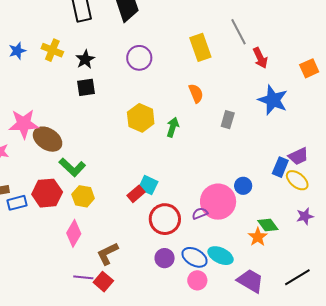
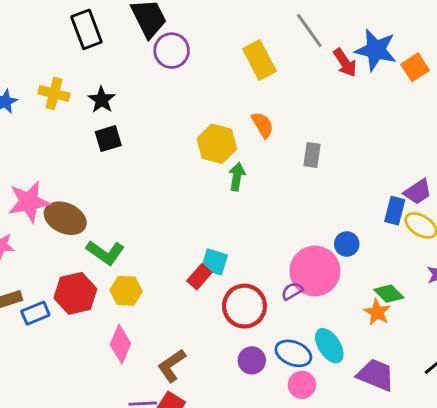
purple circle: (139, 58) -> (172, 51), moved
blue star: (273, 100) -> (376, 50), moved
yellow hexagon: (141, 118) -> (217, 144), moved
cyan ellipse: (221, 256) -> (329, 346), turned 40

